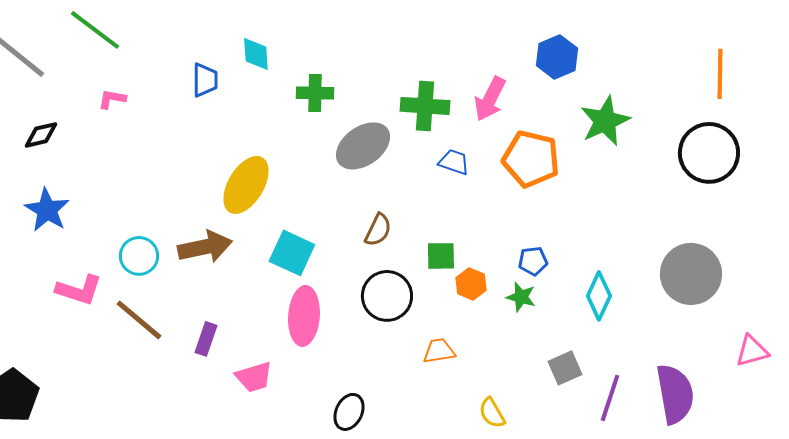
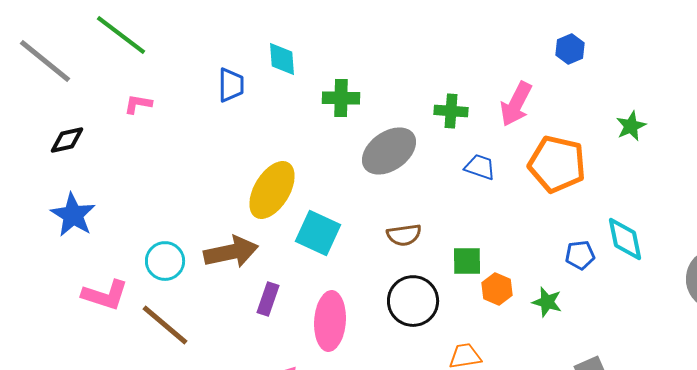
blue hexagon: (557, 57) -> (570, 49), moved, size x0.7
green cross: (425, 106) -> (451, 111), size x0.7
green star: (605, 121) -> (631, 126), size x0.6
brown semicircle: (378, 230) -> (404, 235), turned 56
cyan square: (292, 253) -> (318, 233), moved
blue pentagon: (533, 261) -> (580, 255), moved
cyan diamond: (599, 296) -> (625, 239), moved, turned -36
purple rectangle: (206, 339) -> (268, 299), moved

